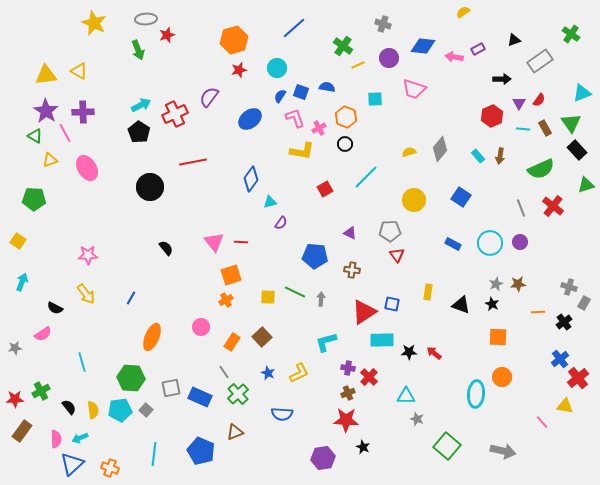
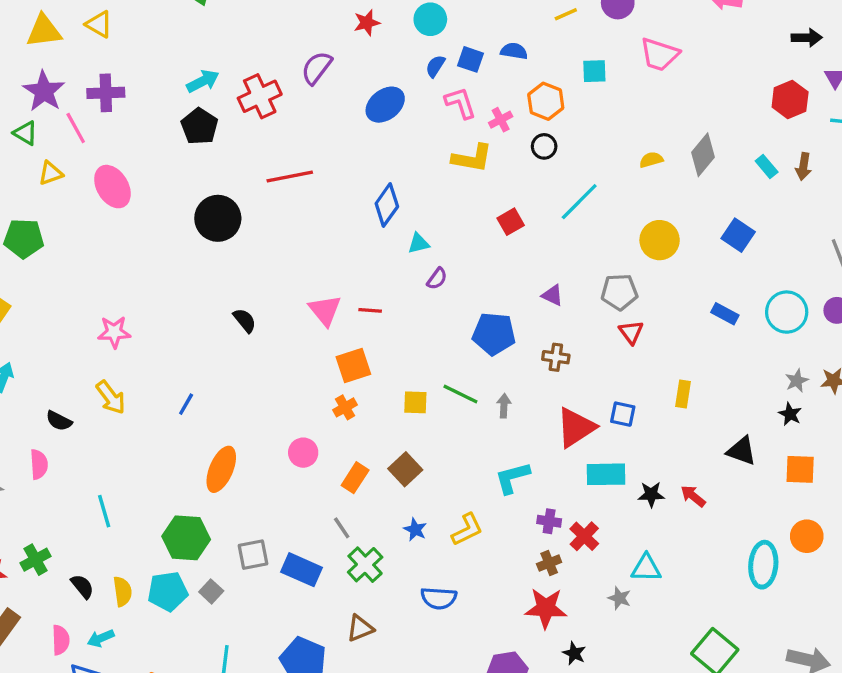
black triangle: (461, 305) -> (742, 451), moved
pink semicircle: (43, 334) -> (39, 464), turned -60
gray star: (417, 419) -> (619, 598), moved

